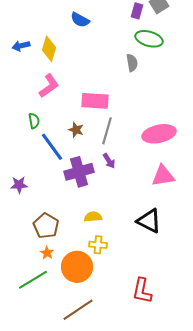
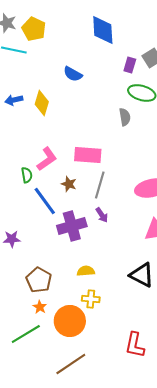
pink L-shape: (49, 86) -> (47, 159), moved

